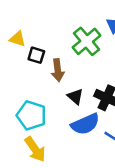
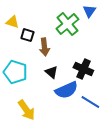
black triangle: (75, 97) -> (51, 72), moved
cyan pentagon: (31, 115) -> (15, 72), moved

